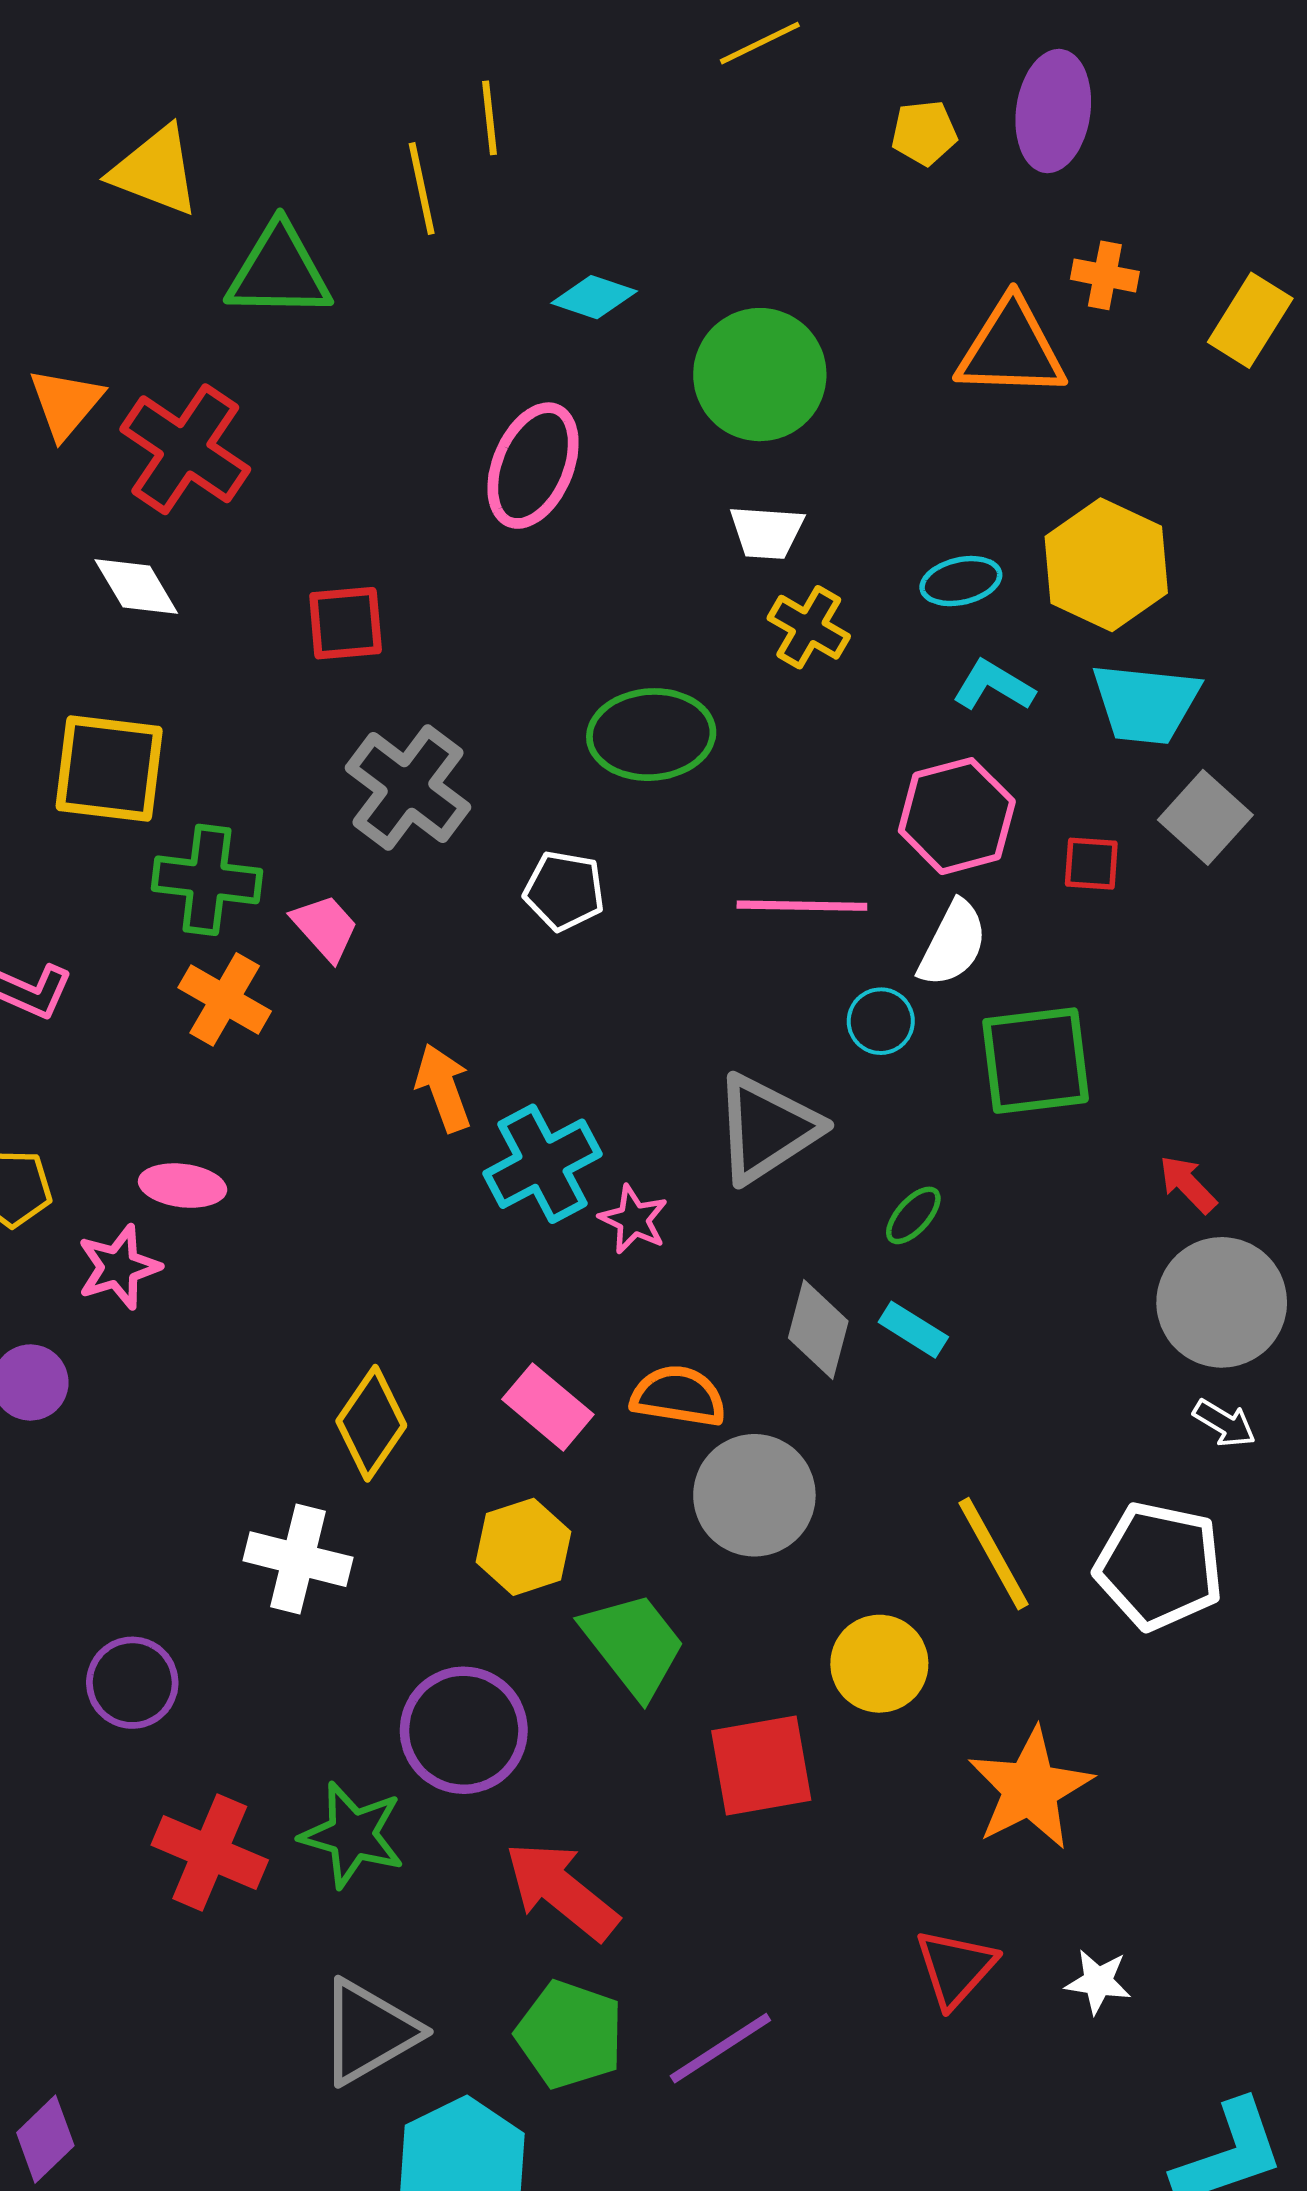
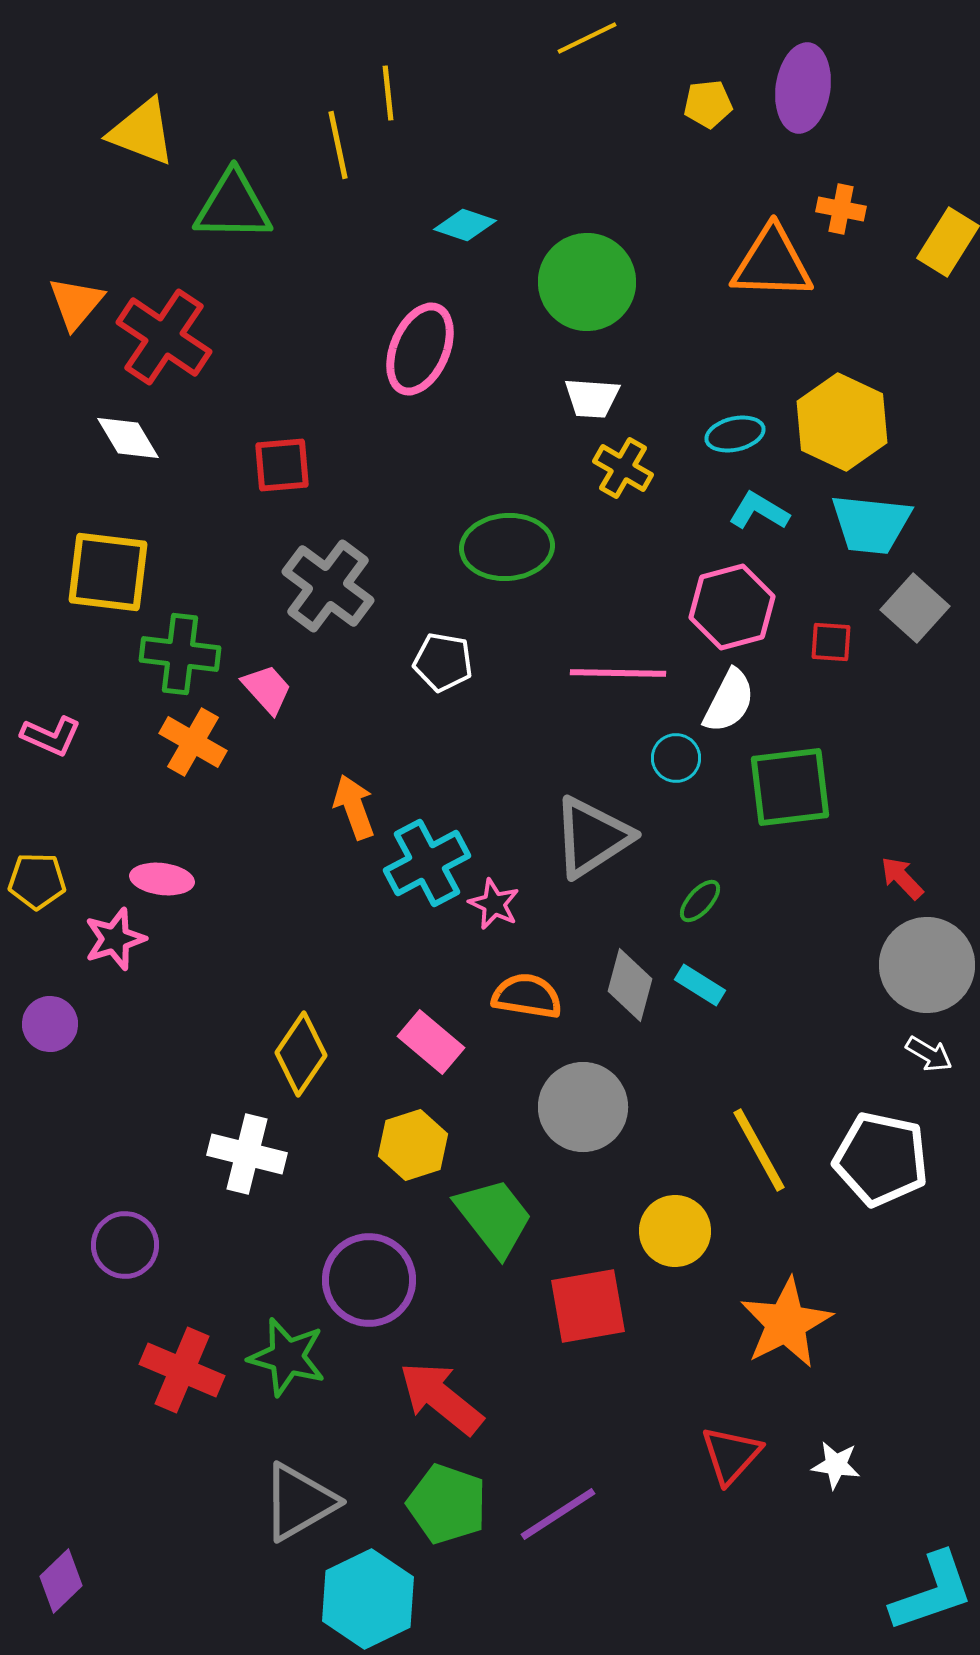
orange semicircle: (678, 1396) -> (527, 996), moved

